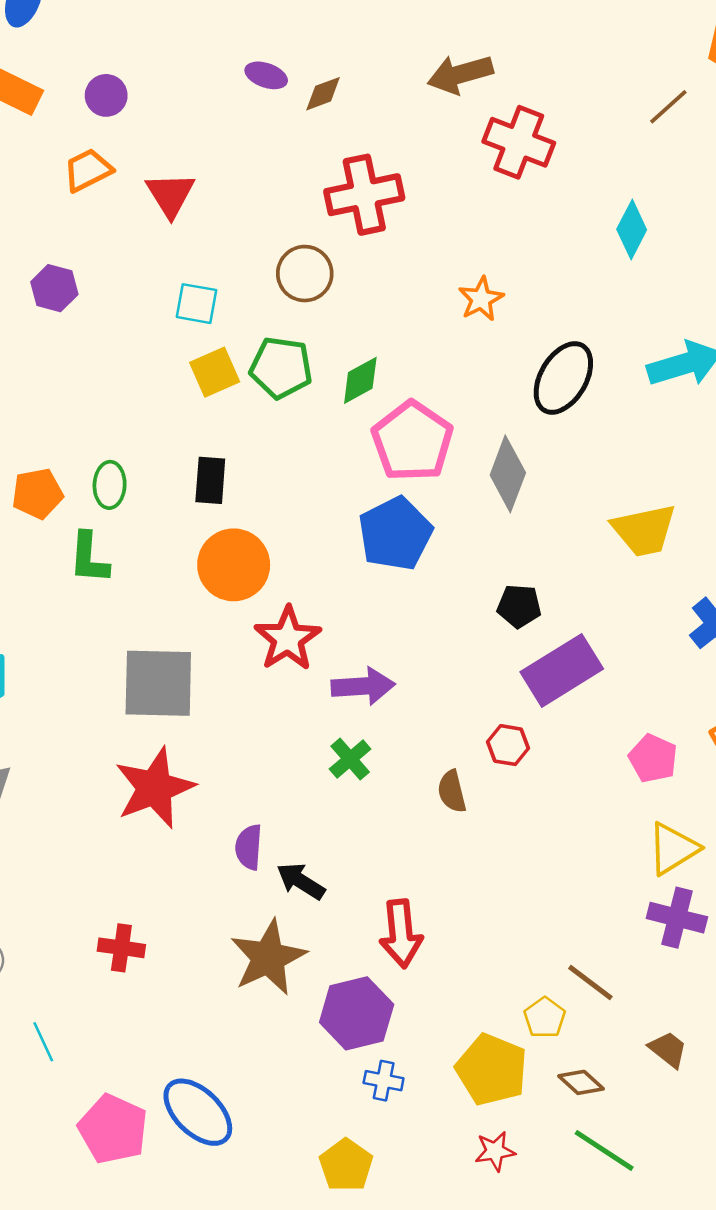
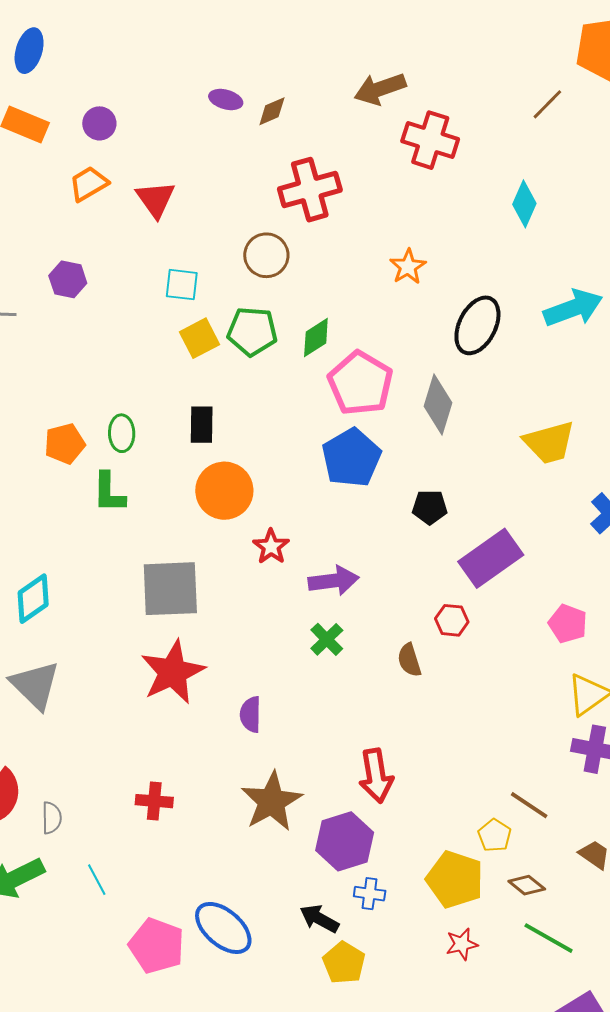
black pentagon: (519, 606) -> (430, 507), moved
red star: (288, 639) -> (271, 547), size x0.7
black arrow: (301, 881) -> (319, 919), moved

